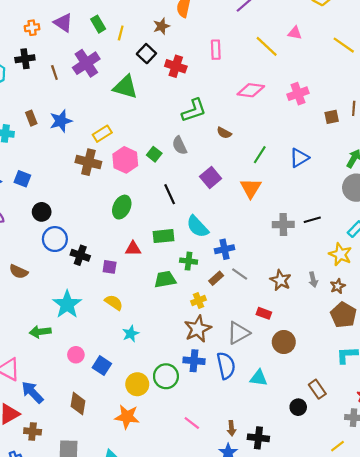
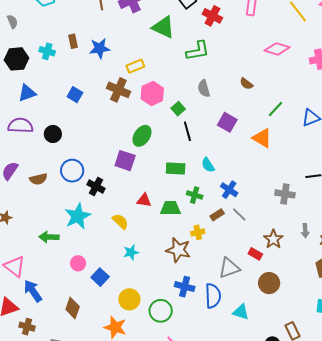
green L-shape: (194, 110) -> (198, 51), moved
green square: (154, 154) -> (178, 109), moved
purple square: (211, 178) -> (227, 122), turned -30
blue square: (22, 179) -> (75, 95), moved
orange triangle: (251, 188) -> (262, 138), turned -40
black circle: (42, 212) -> (53, 134), moved
gray cross: (283, 224) -> (285, 194), moved
cyan semicircle: (197, 227) -> (208, 165), size x0.7
blue circle: (55, 239) -> (72, 171), moved
red triangle: (133, 249) -> (144, 200), moved
blue cross: (224, 249) -> (229, 190), turned 36
black cross: (80, 255) -> (96, 186), moved
purple square: (110, 267) -> (125, 161), moved, size x1.5
brown semicircle: (19, 272) -> (38, 179), turned -48
brown star: (281, 280) -> (273, 239), moved
brown star: (198, 329) -> (178, 250), moved, turned 30
green circle: (166, 376) -> (161, 311), moved

